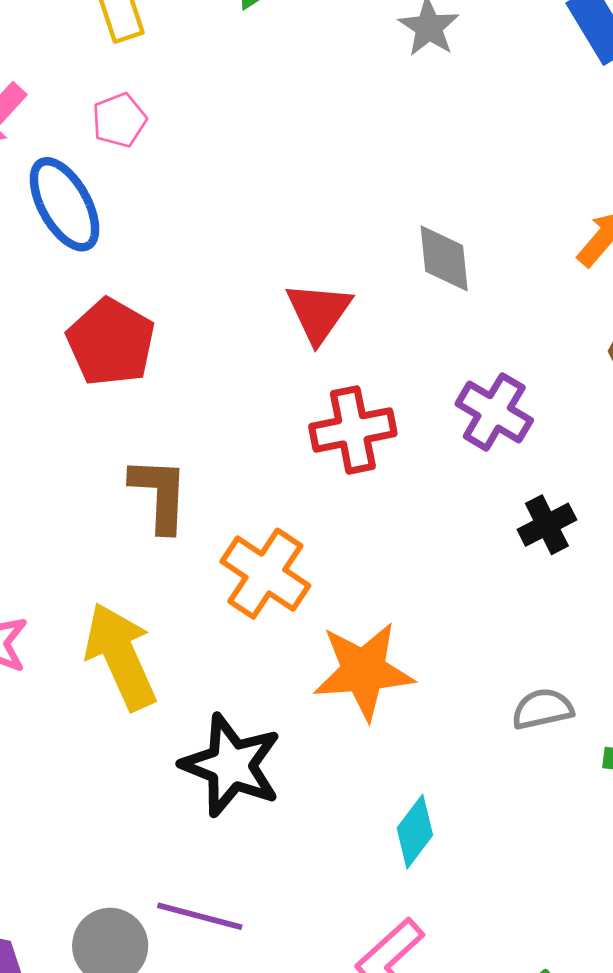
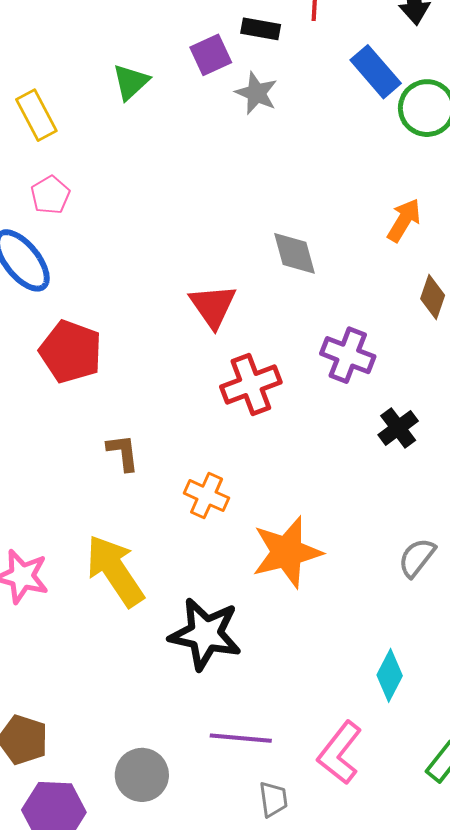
brown L-shape: (160, 494) -> (123, 453), size x0.7
orange cross: (265, 574) -> (207, 496), size x0.7
gray semicircle: (543, 709) -> (417, 558), turned -30
cyan diamond: (415, 832) -> (390, 675), moved
purple line: (200, 916) -> (241, 738), moved

